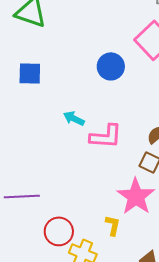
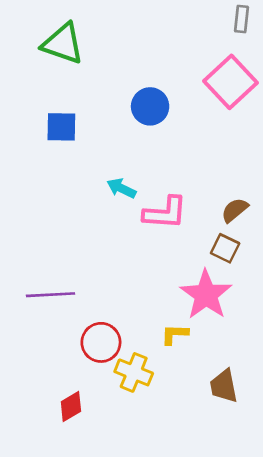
blue circle: (111, 66) -> (150, 106), moved
yellow L-shape: (113, 225) -> (175, 334), turned -100

